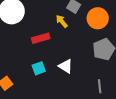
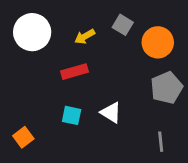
yellow arrow: (62, 21) -> (85, 37), moved, turned -80
cyan square: (39, 68) -> (72, 115), turned 32

